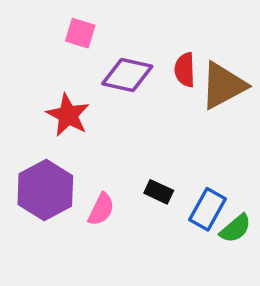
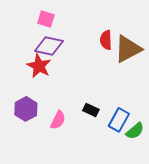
purple diamond: (127, 75) -> (49, 46), moved
purple hexagon: (45, 190) -> (26, 109), size x0.7

